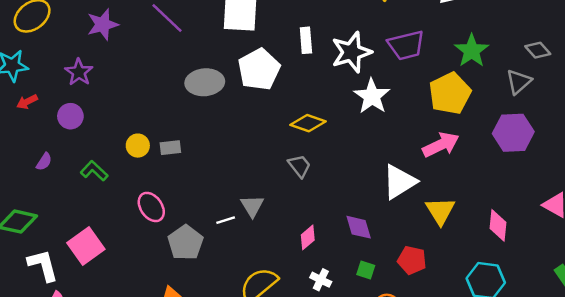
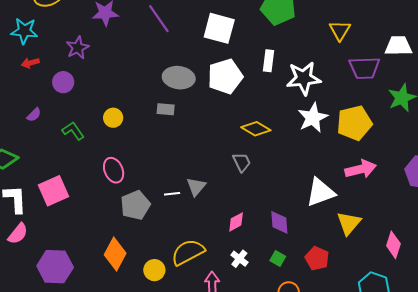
purple trapezoid: (406, 45) -> (364, 68), moved
yellow pentagon: (450, 93) -> (354, 123), moved
gray rectangle: (170, 148) -> (166, 109), moved

